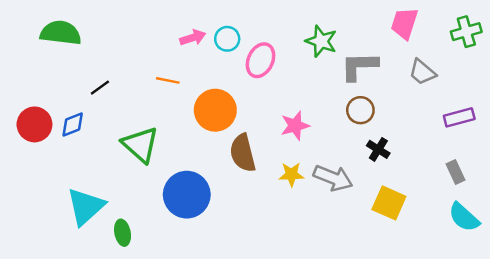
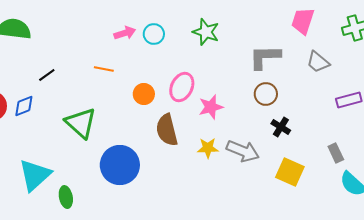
green star: (321, 41) -> (206, 32), moved
pink ellipse: (260, 60) -> (182, 87), moved
orange circle: (215, 110) -> (144, 94), size x0.6
gray rectangle: (456, 172) -> (336, 153), moved

